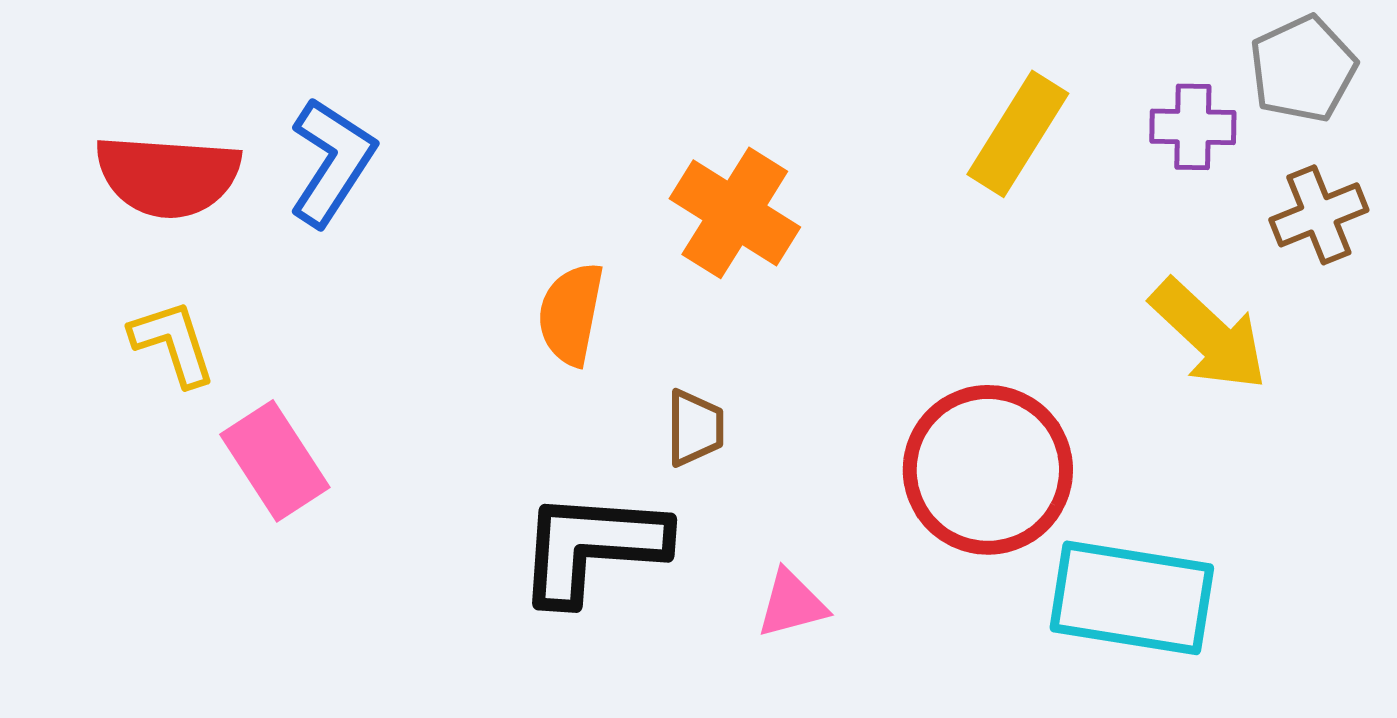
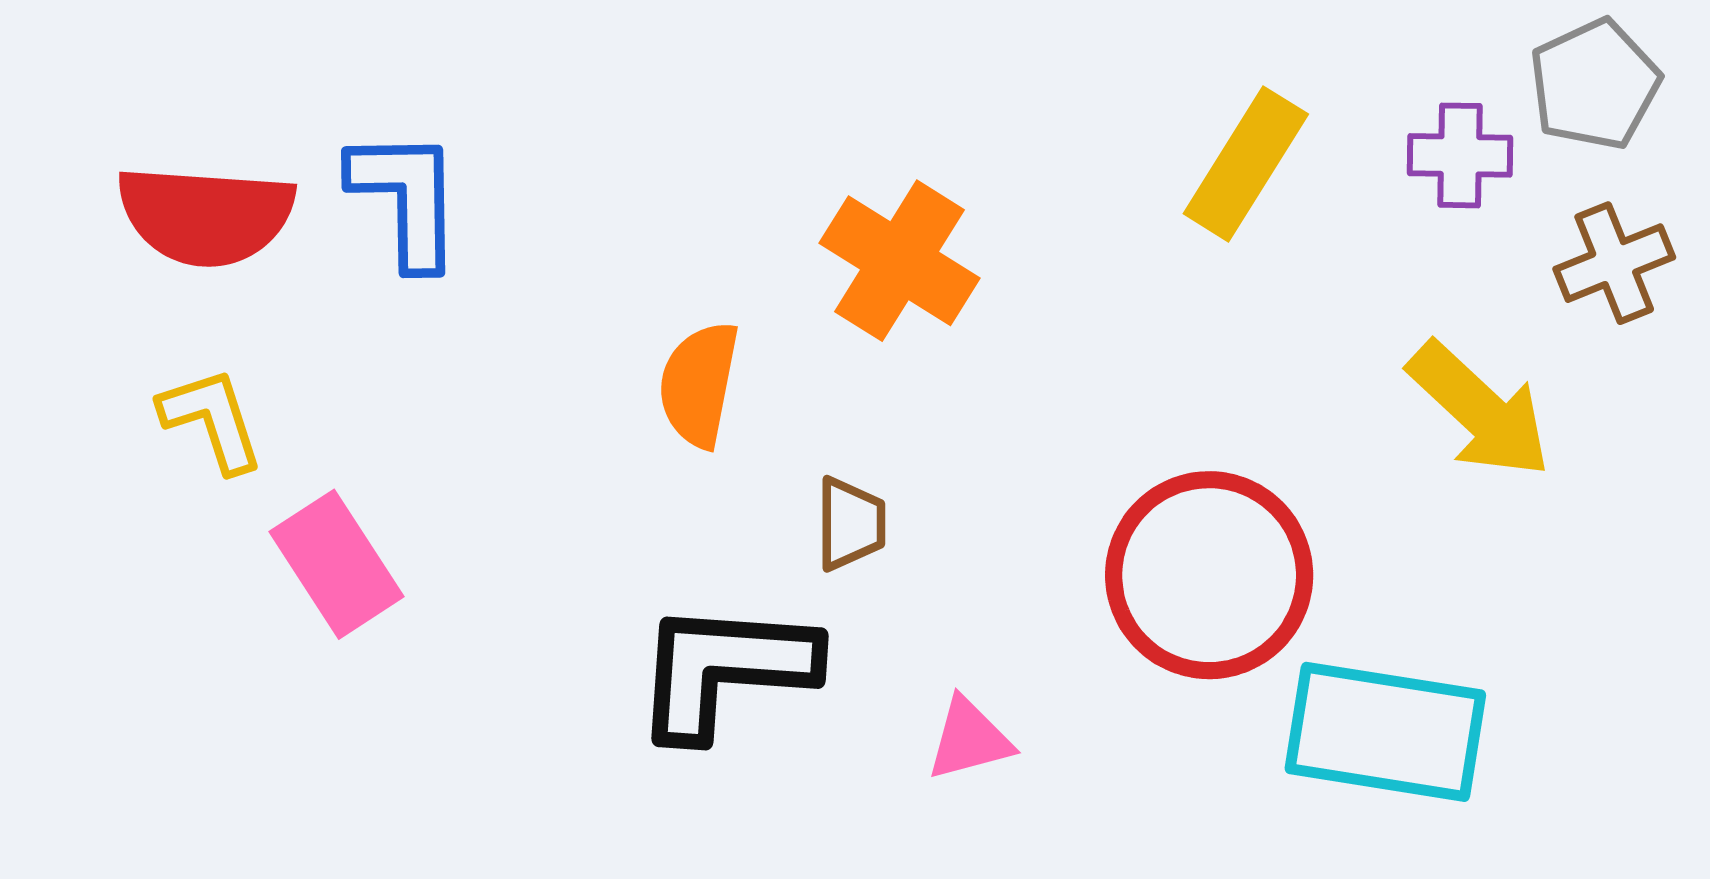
blue L-shape: (332, 162) -> (406, 198), turned -34

